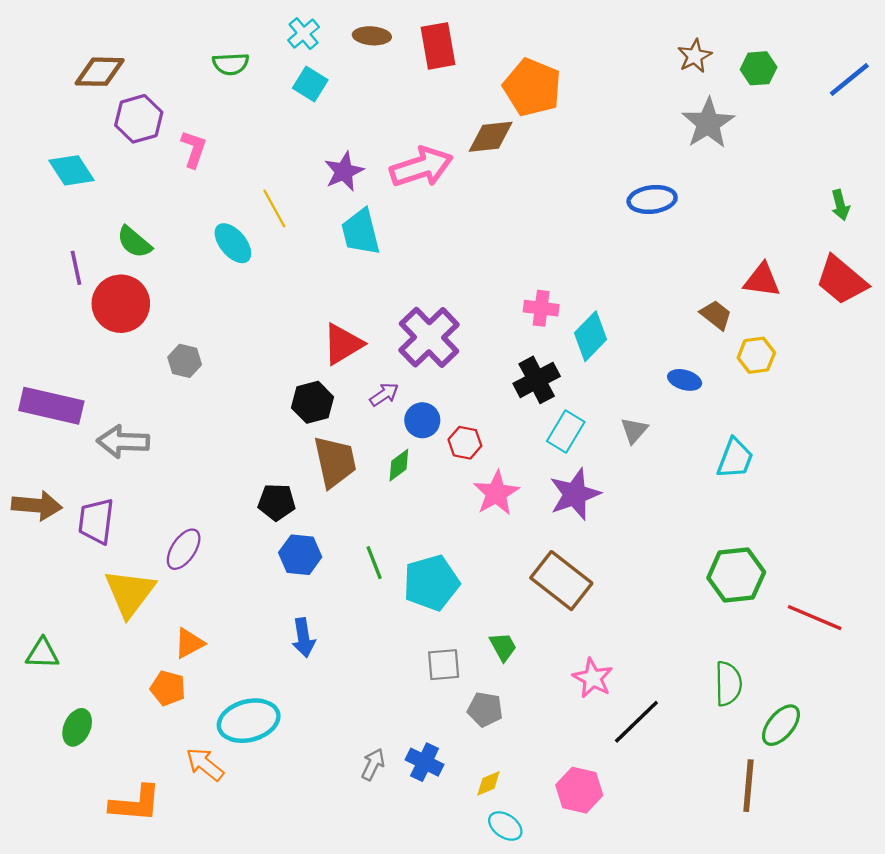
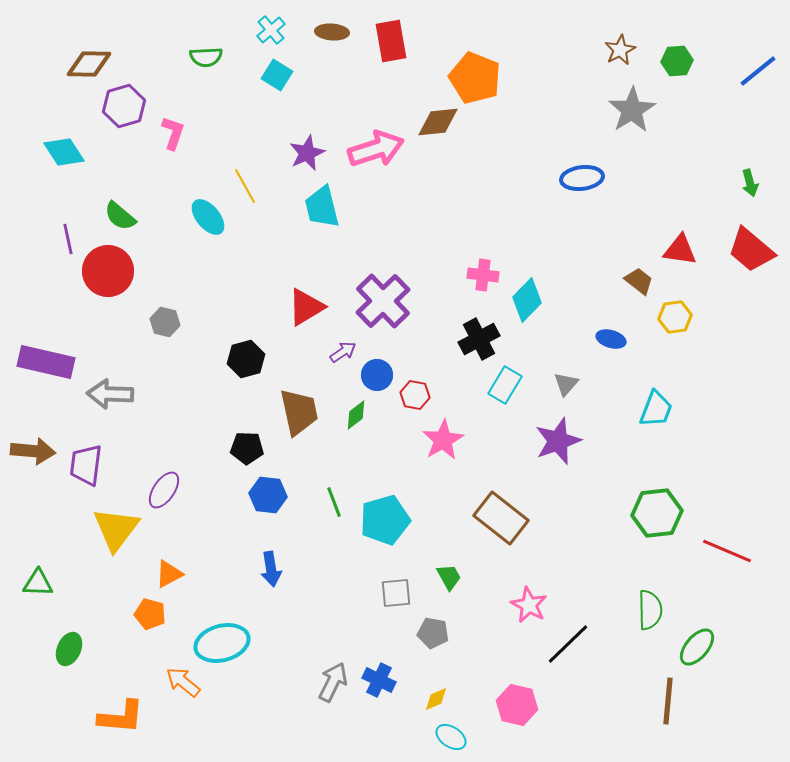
black hexagon: (312, 402) -> (246, 359), moved
purple star: (575, 494) -> (558, 441), moved
gray arrow: (373, 764) -> (333, 682), size x1.4

